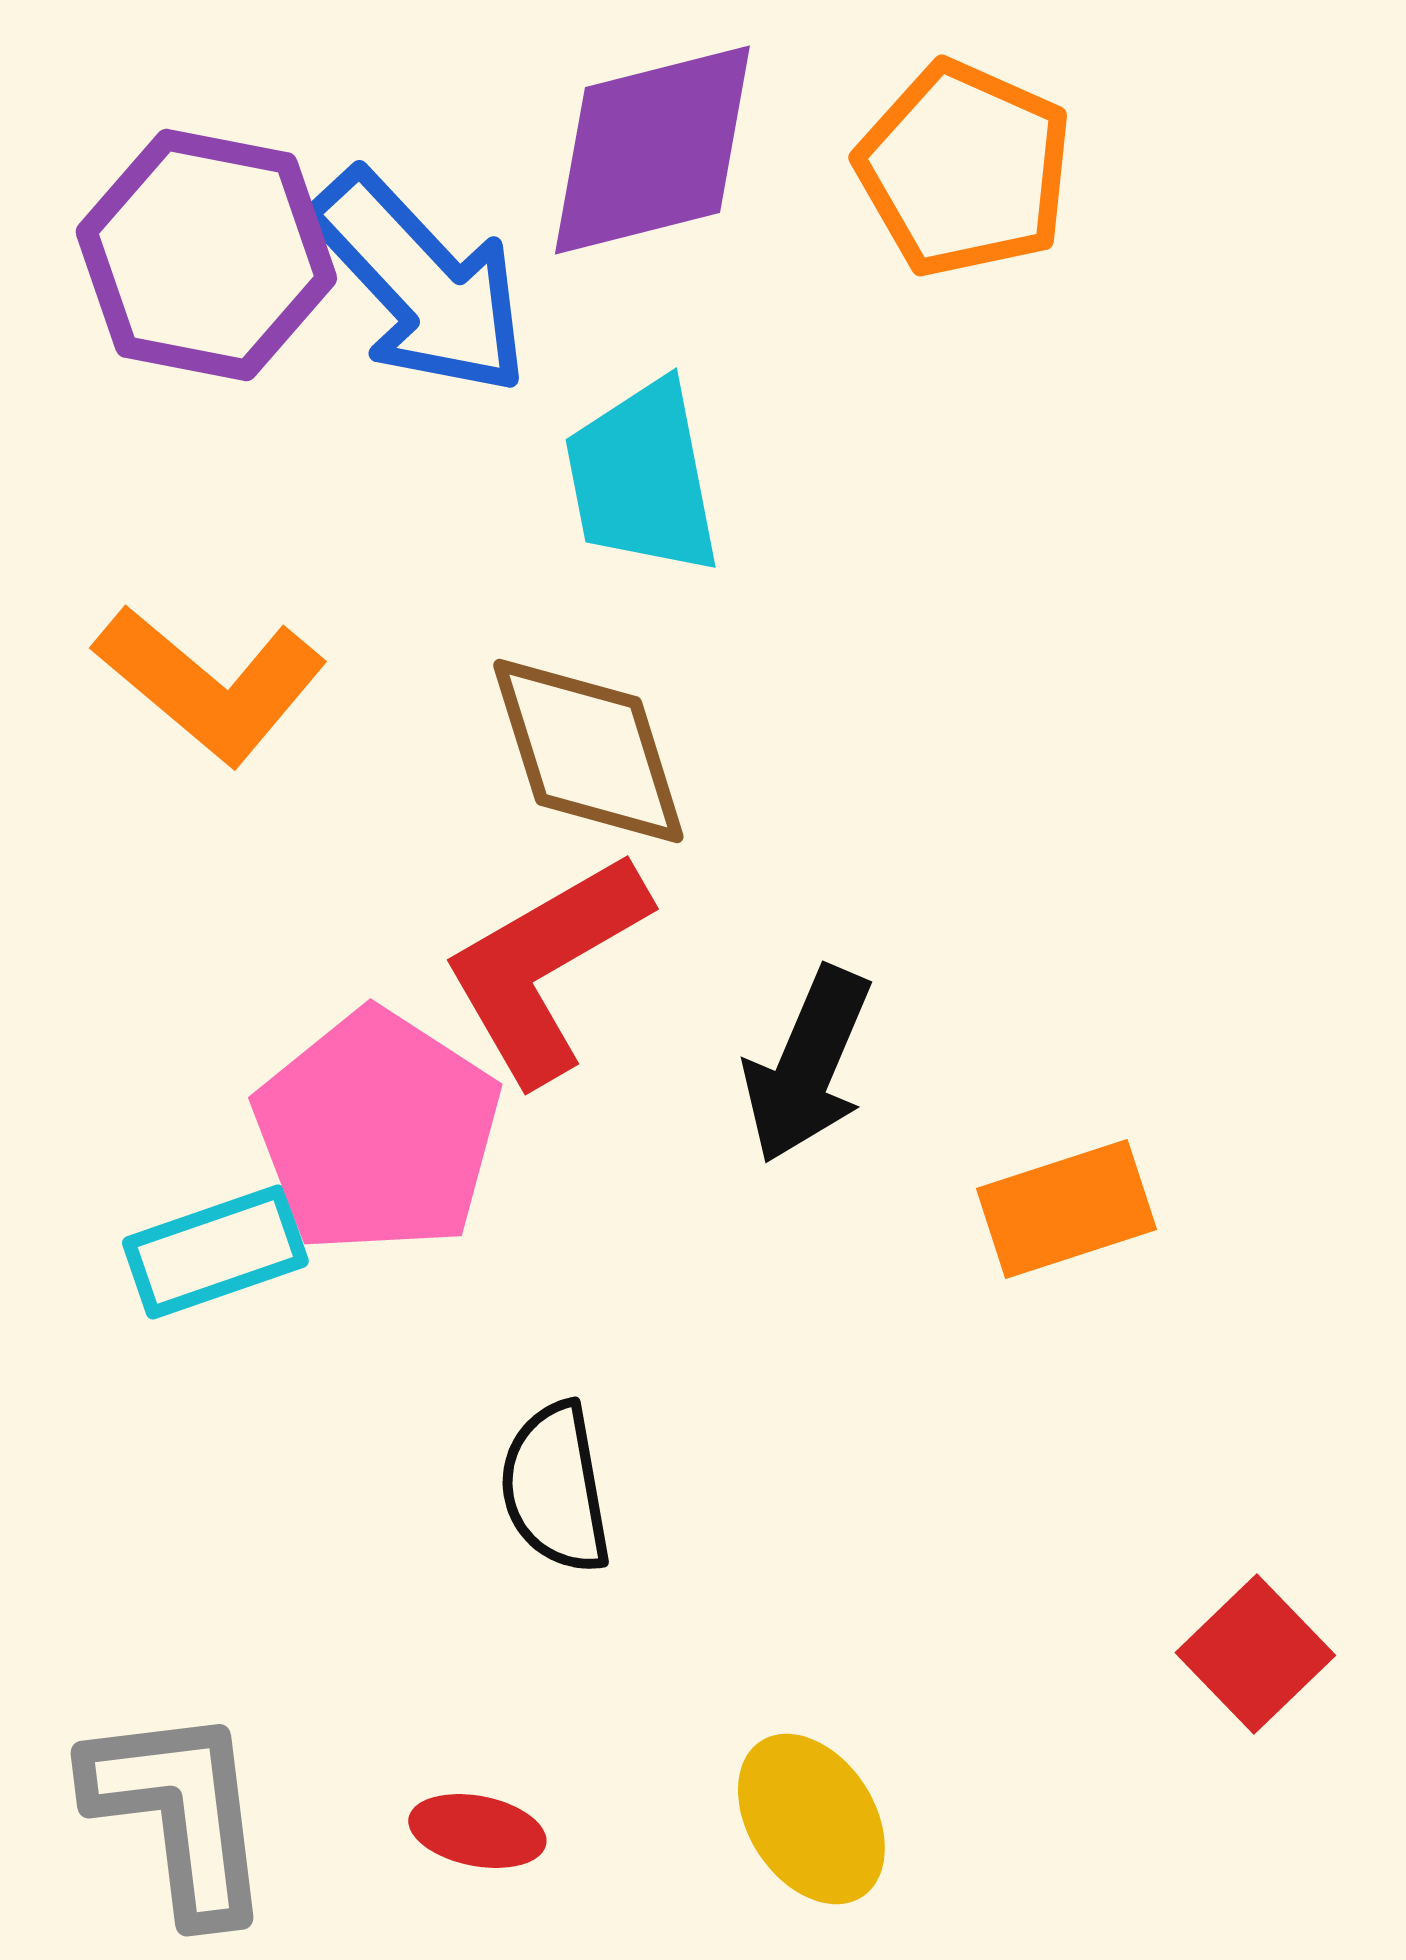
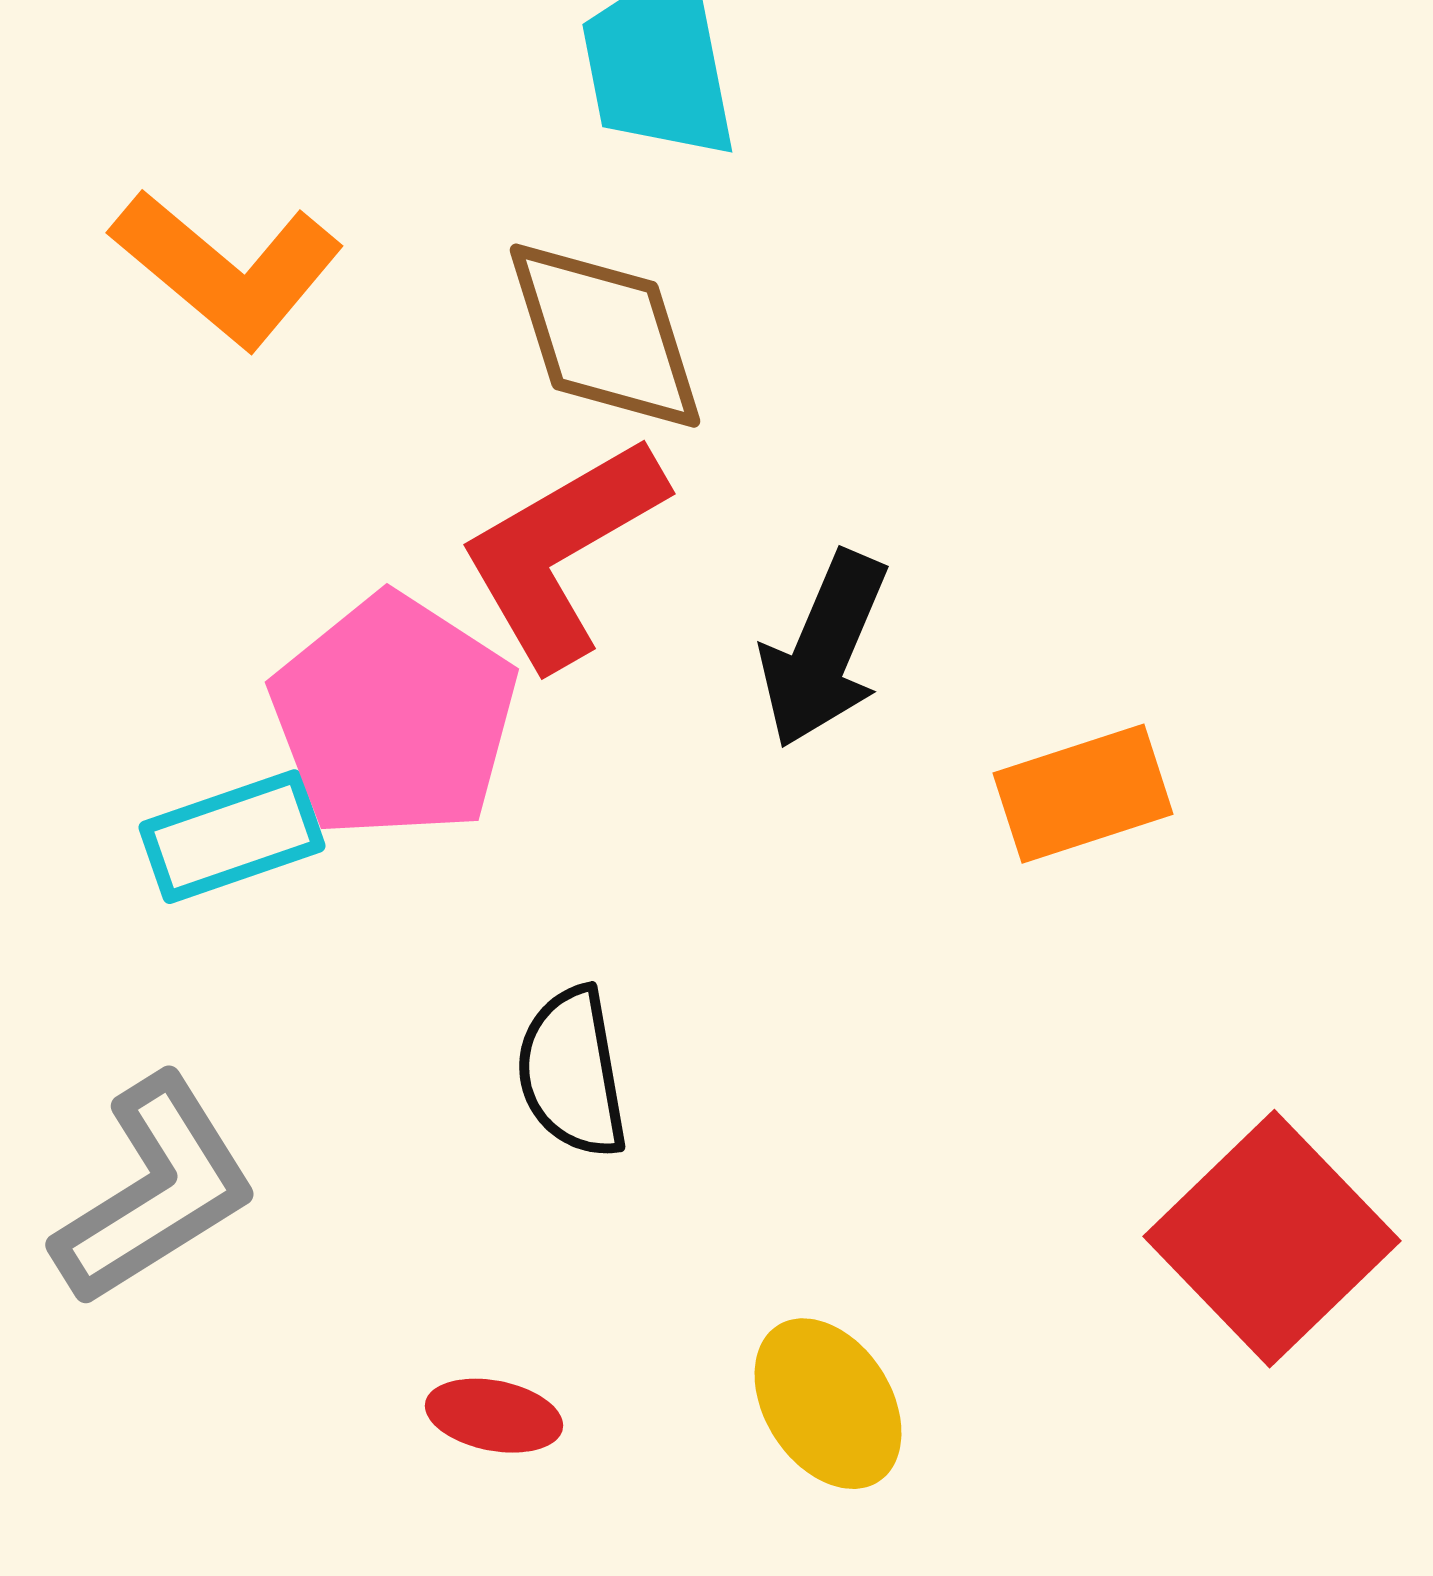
red square: (1255, 1654) -> (1272, 1239), size x1.6
gray L-shape: (179, 1813) -> (155, 1191), moved, turned 65

